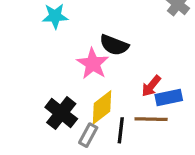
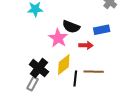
red arrow: (151, 86) -> (86, 45), moved, turned -128
blue rectangle: (169, 97) -> (102, 30), moved
gray rectangle: (88, 135) -> (32, 84), moved

